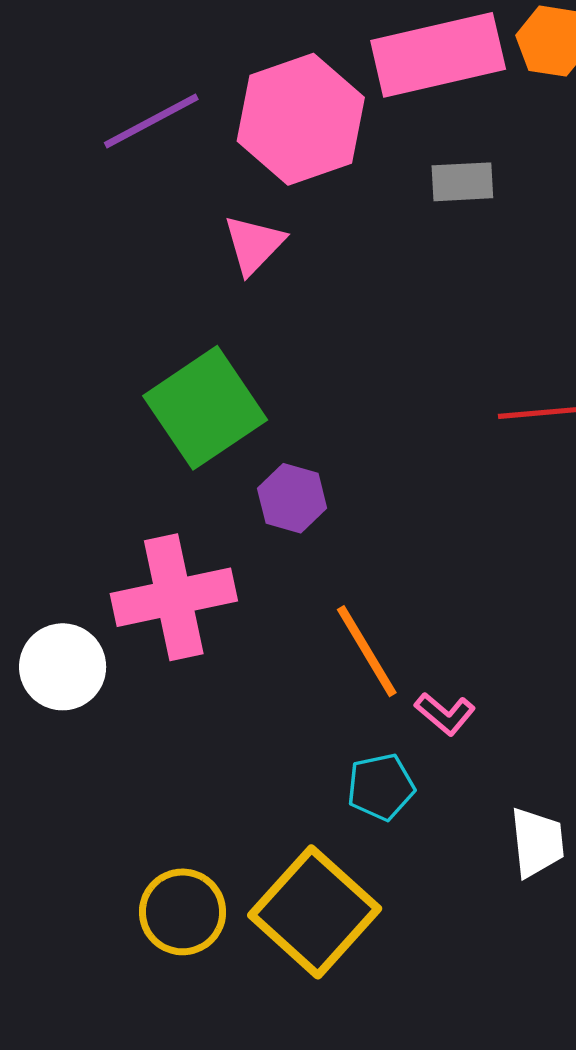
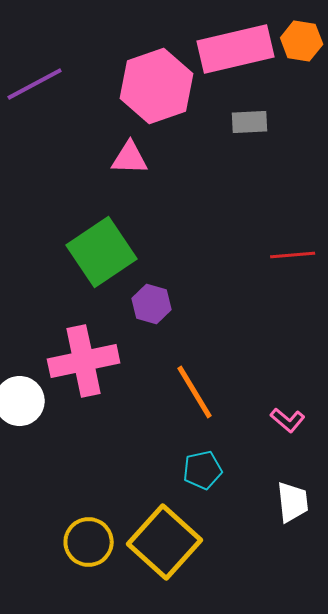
purple line: (151, 121) -> (35, 84), moved
pink triangle: (254, 244) -> (130, 158), turned 48
pink L-shape: (445, 714) -> (288, 420), moved

